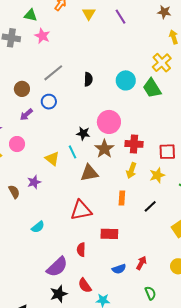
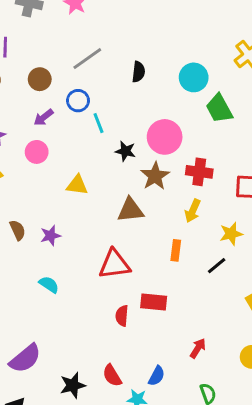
green trapezoid: (152, 88) -> (219, 109), moved
pink circle: (17, 144) -> (37, 152), moved
cyan line: (73, 152) -> (99, 123), moved
yellow triangle: (52, 159) -> (77, 185), turned -35
yellow star: (157, 175) -> (231, 234), moved
purple star: (34, 182) -> (50, 236), moved
cyan semicircle: (38, 227) -> (49, 285), turned -112
red semicircle: (81, 250) -> (122, 316), moved
purple semicircle: (57, 267) -> (25, 358), moved
blue semicircle: (119, 269) -> (157, 376), moved, turned -48

